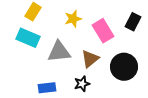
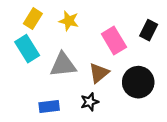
yellow star: (73, 19) -> (69, 21), moved, turned 30
cyan rectangle: (28, 38) -> (27, 49), turned 35

